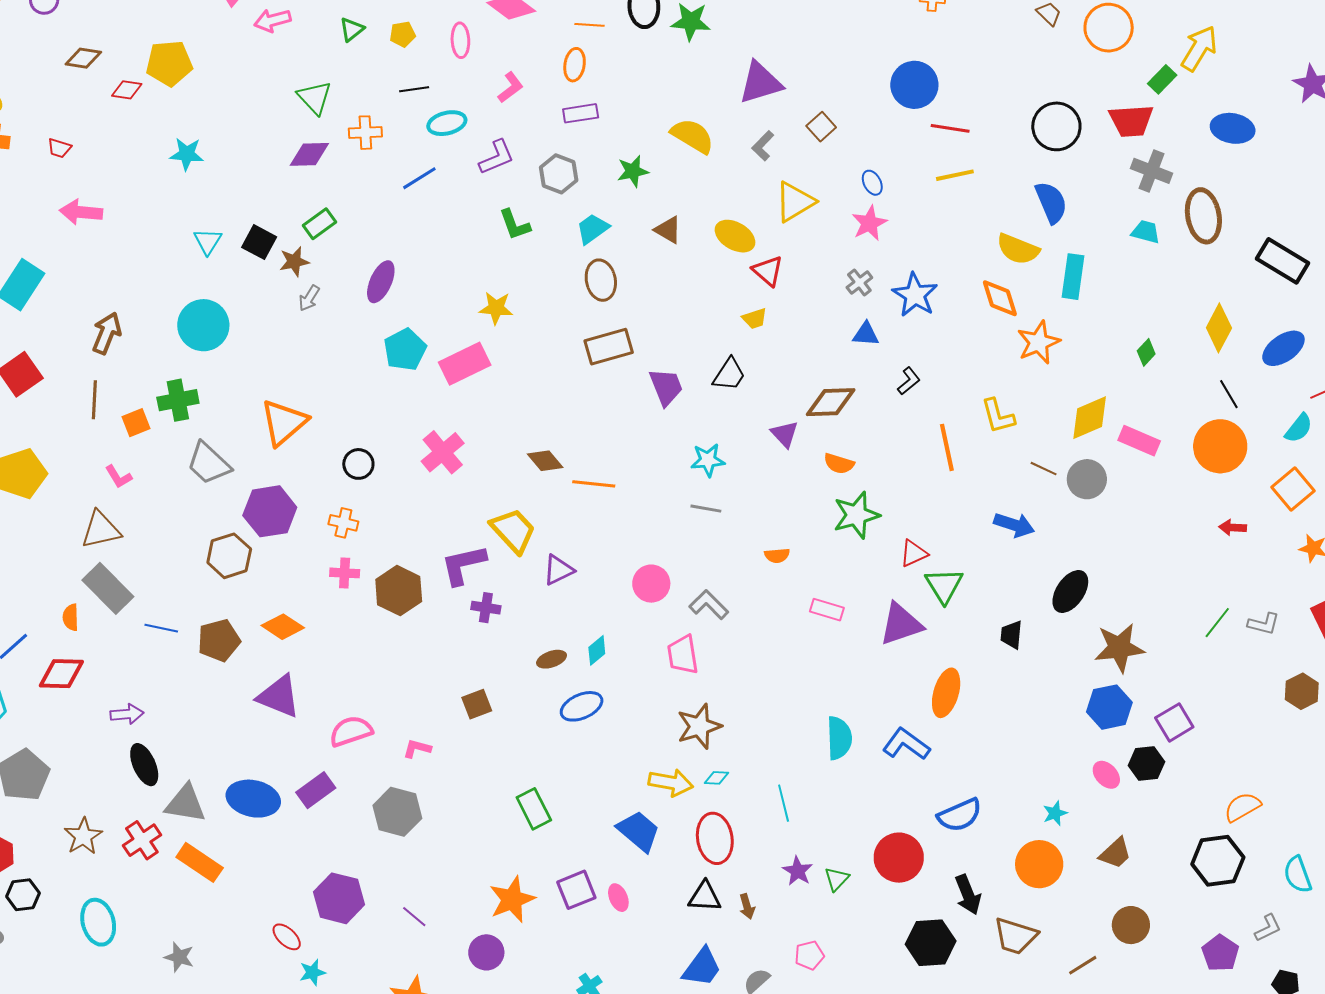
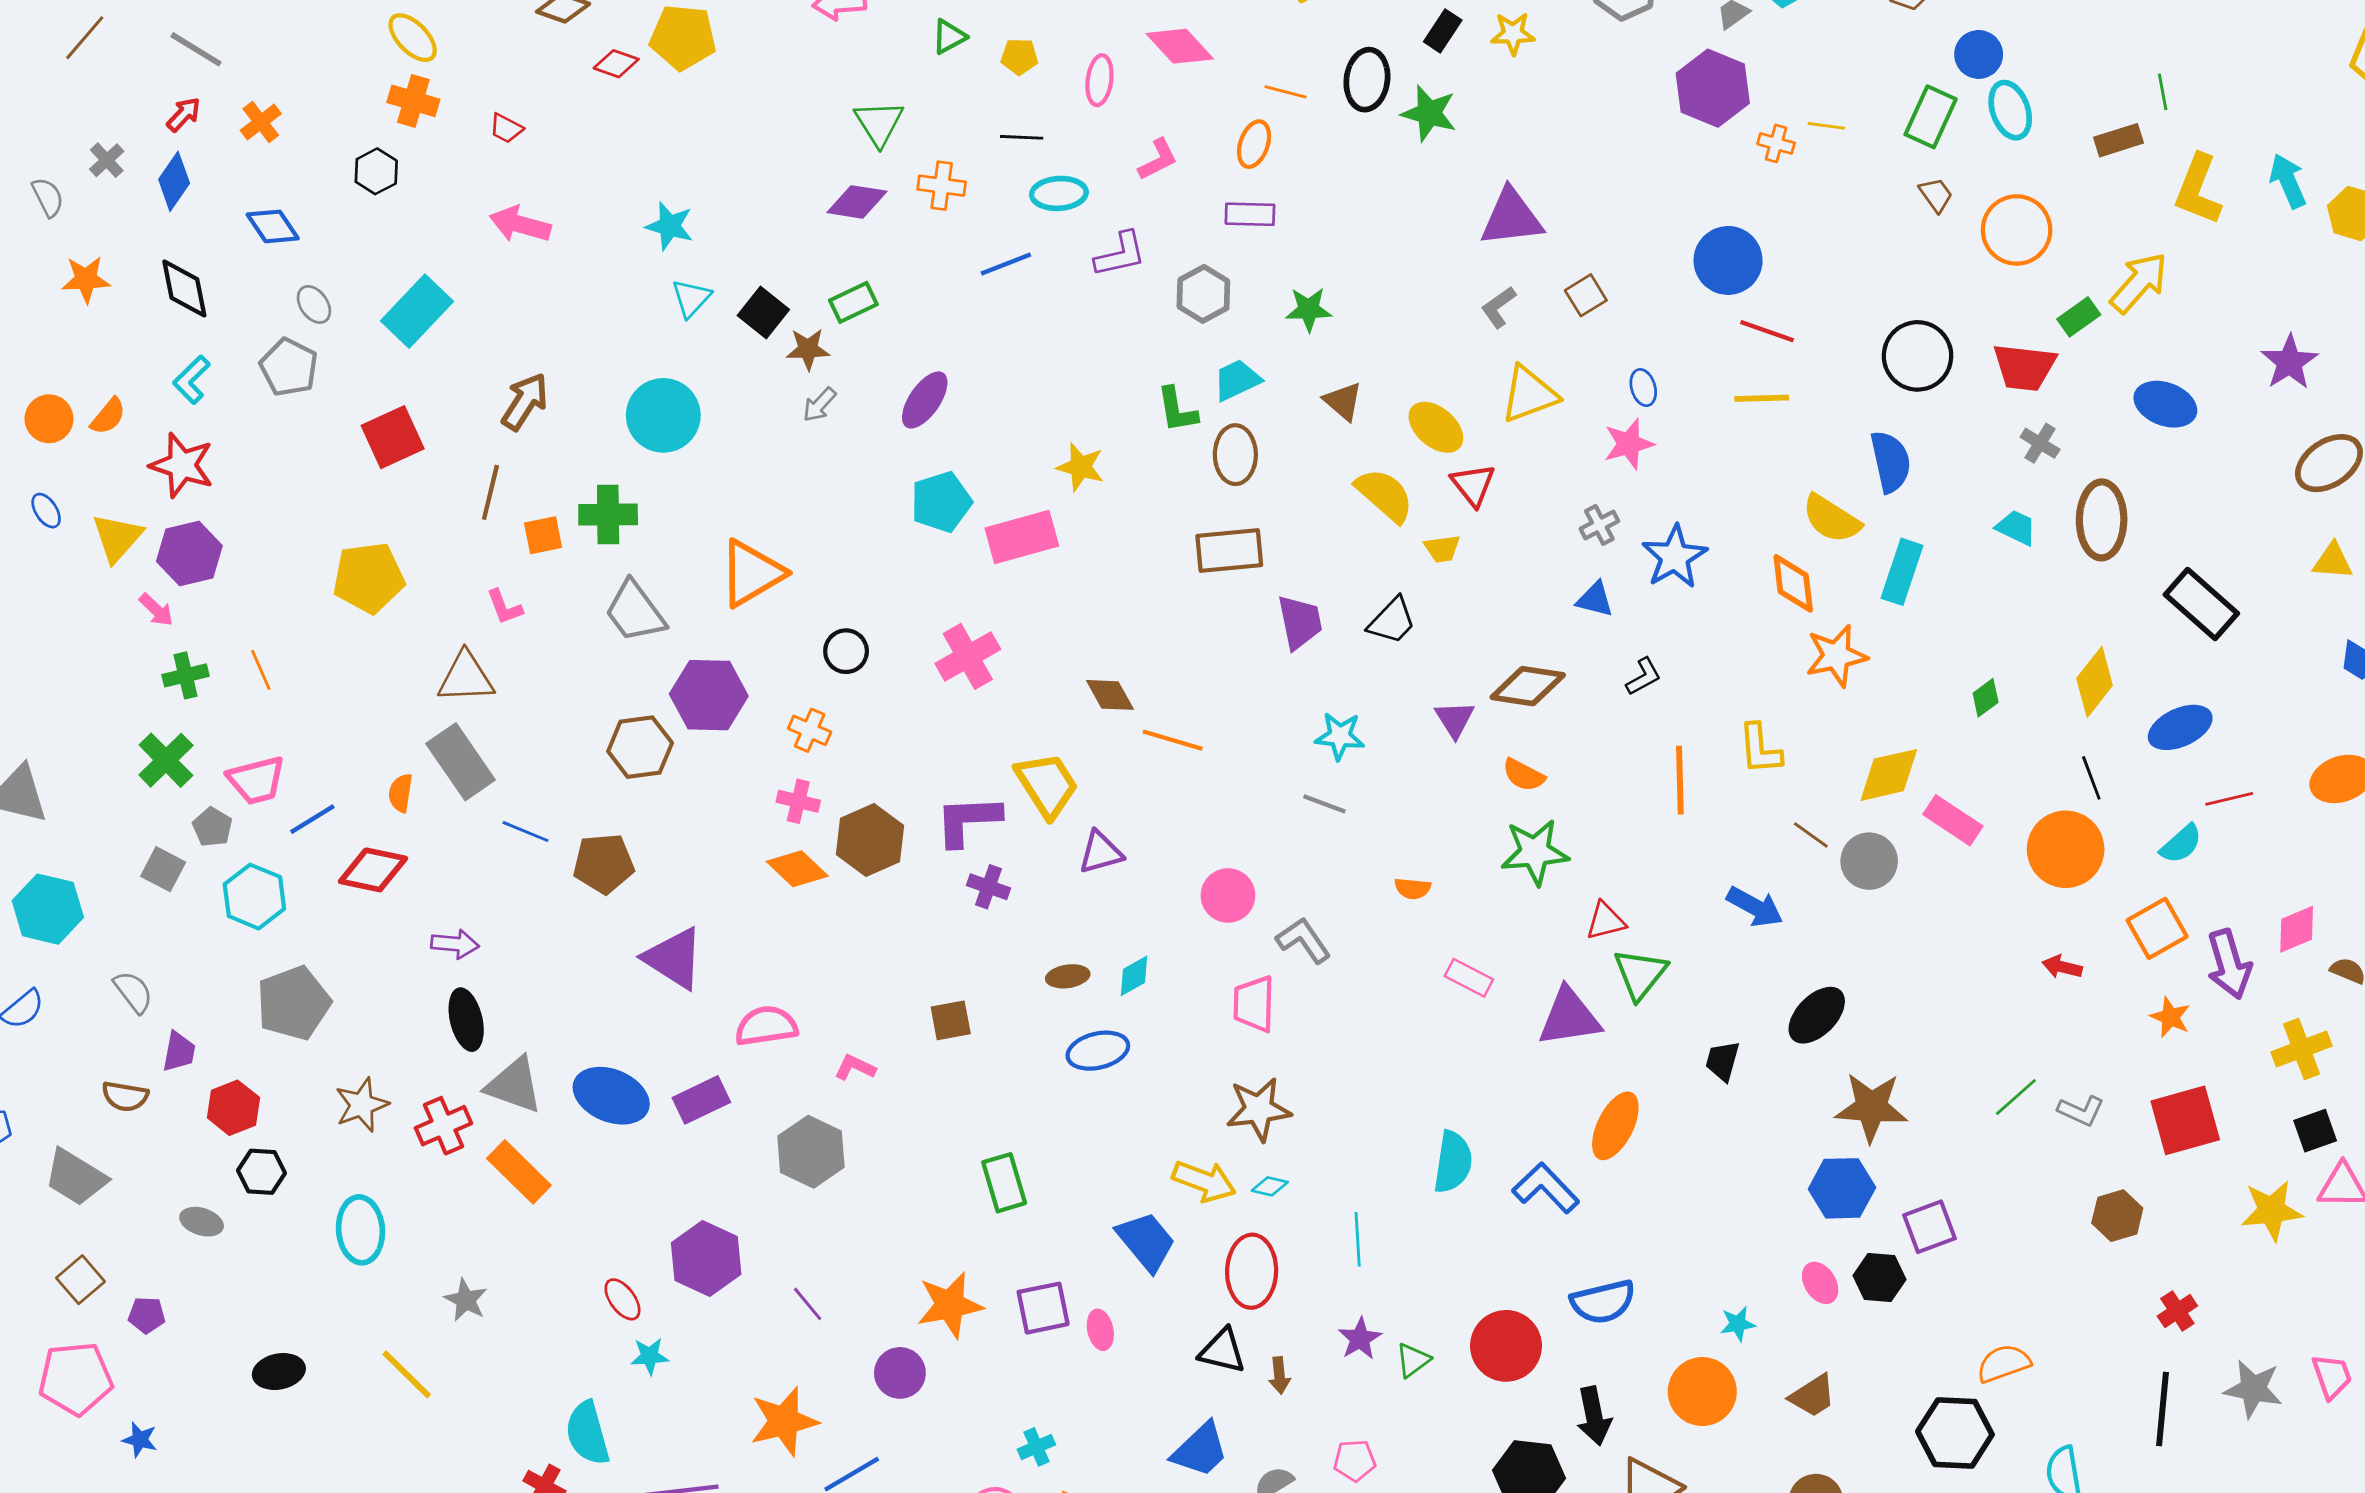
yellow semicircle: (692, 136) -> (1385, 495), moved
cyan star: (187, 154) -> (670, 226), moved
gray cross: (1152, 171) -> (2040, 443), size x0.7
green L-shape: (515, 225) -> (1177, 410), moved
orange diamond: (283, 627) -> (797, 869), moved

